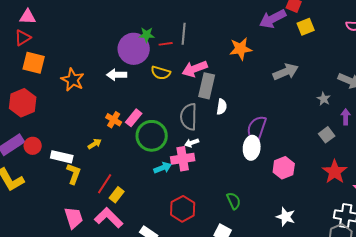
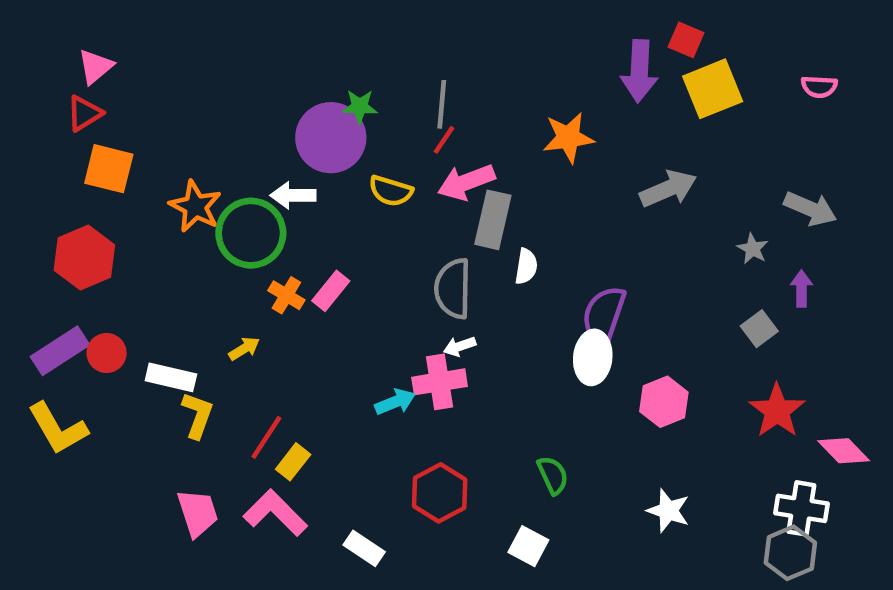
pink triangle: (28, 17) -> (95, 67), turned -42
purple arrow: (273, 19) -> (639, 71), turned -60
yellow square: (306, 27) -> (713, 89), size x1.5
red line: (166, 44) -> (444, 140), moved, turned -48
green circle: (152, 136) -> (251, 233), moved

